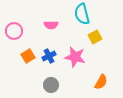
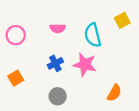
cyan semicircle: (82, 14) -> (93, 35), moved
yellow square: (95, 37) -> (122, 20), moved
orange square: (28, 56) -> (16, 78), moved

